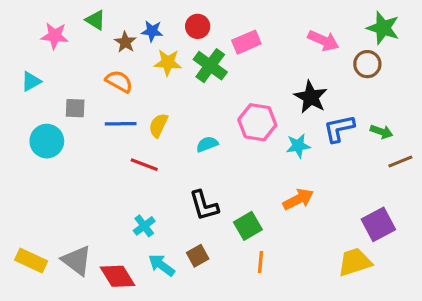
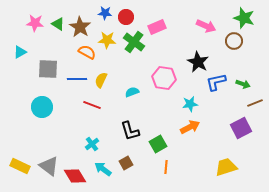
green triangle: (96, 20) -> (58, 24), moved
blue star: (152, 31) -> (105, 13), moved
brown star: (125, 42) -> (80, 27), size x1.5
orange semicircle: (119, 81) -> (87, 52), moved
gray square: (75, 108) -> (48, 69), size x1.5
cyan circle: (47, 141) -> (42, 107), moved
cyan star: (298, 146) -> (190, 104), moved
purple square: (378, 224) -> (241, 128), moved

